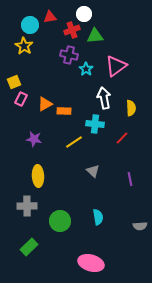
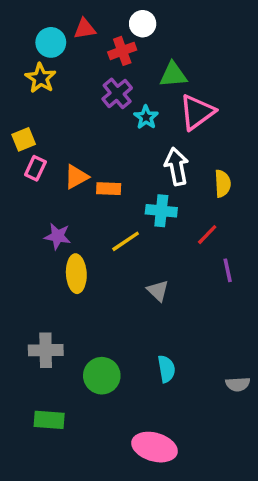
green triangle: (95, 36) -> (173, 75), moved
purple cross: (69, 55) -> (117, 93), turned 36
yellow ellipse: (38, 176) -> (76, 274), moved
purple line: (130, 179) -> (228, 270), moved
green rectangle: (29, 247) -> (49, 420), turned 48

